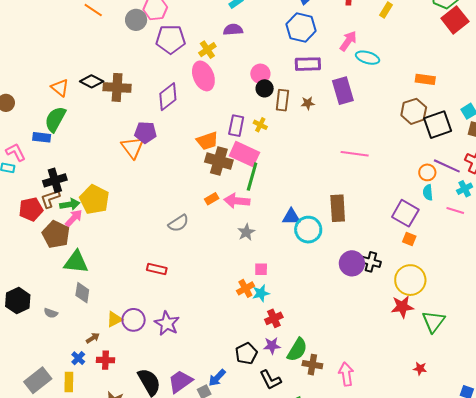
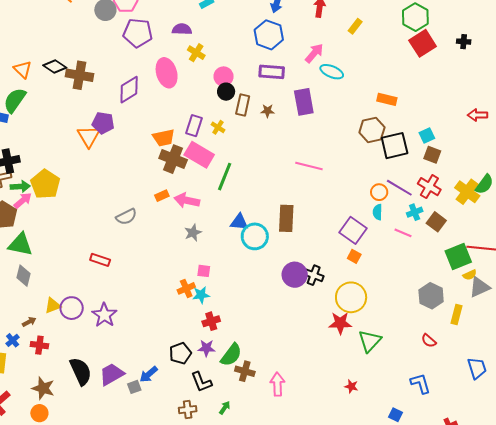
purple semicircle: (233, 30) -> (182, 29), moved
yellow cross: (207, 50) -> (196, 53), moved, turned -30
green line: (252, 177) -> (225, 177), moved

